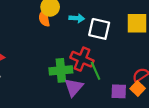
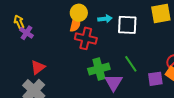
orange semicircle: (44, 18) -> (75, 24), turned -147
red cross: (82, 59) -> (86, 38), moved

